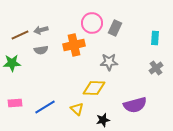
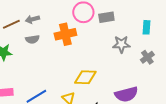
gray rectangle: (115, 28) -> (106, 17), turned 56
gray star: (109, 62) -> (121, 44), moved

